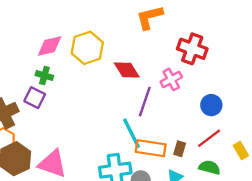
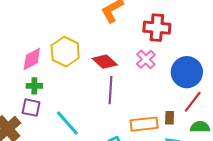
purple line: (145, 102) -> (111, 90), moved
blue circle: (211, 105) -> (187, 72), size x1.6
cyan line: (131, 133) -> (67, 123), moved

